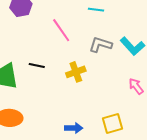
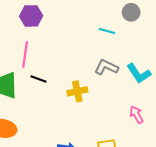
pink line: (61, 30) -> (25, 55), moved, turned 35

